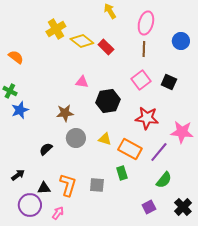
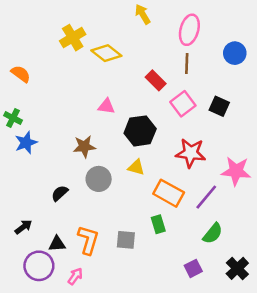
red rectangle: (106, 47) -> (156, 80), moved
yellow triangle: (105, 139) -> (136, 167), moved

